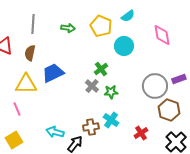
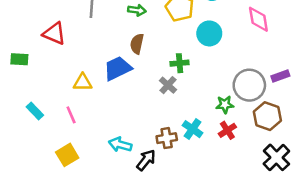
brown semicircle: (30, 53) -> (137, 44), moved
green cross: (101, 69) -> (180, 63), turned 32
yellow triangle: (26, 84) -> (83, 83), size x0.7
green star: (111, 92) -> (225, 104), moved
red cross: (141, 133) -> (227, 130), moved

